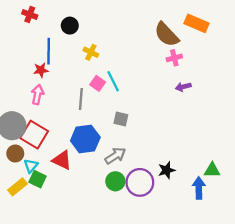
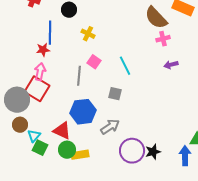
cyan line: (113, 81) -> (125, 66), moved
red square: (34, 135) -> (37, 89), moved
black star: (167, 170) -> (153, 152), moved
green circle: (115, 181) -> (67, 150), moved
yellow rectangle: (17, 187) -> (80, 155), moved, turned 30

